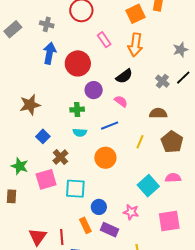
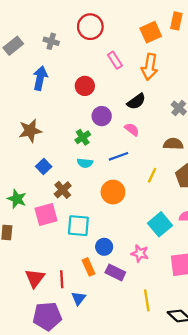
blue arrow: (50, 53) -> (40, 78), moved
red circle: (78, 63) -> (85, 86), size x0.7
green cross: (77, 110) -> (83, 137), turned -32

